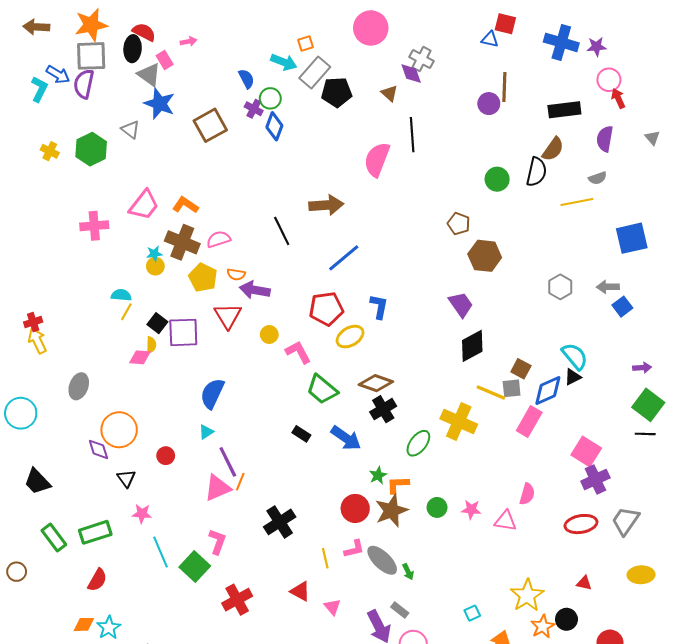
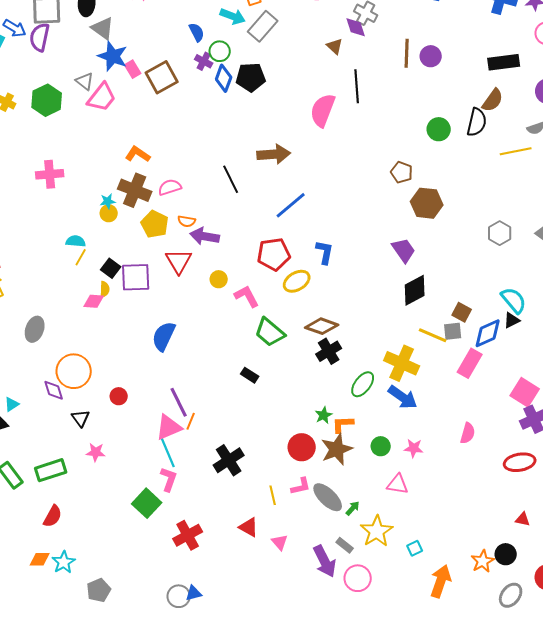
pink rectangle: (165, 60) -> (133, 69), moved
brown line: (504, 87) -> (407, 53), moved
black pentagon: (337, 92) -> (251, 77), moved
pink trapezoid: (144, 205) -> (102, 97), moved
cyan triangle: (206, 432) -> (12, 404), moved
blue arrow: (346, 438) -> (403, 397), moved
pink triangle: (505, 521) -> (398, 484), moved
cyan line: (161, 552) -> (168, 452), moved
green arrow: (408, 572) -> (353, 508), turned -112
yellow star: (527, 595) -> (377, 531), moved

